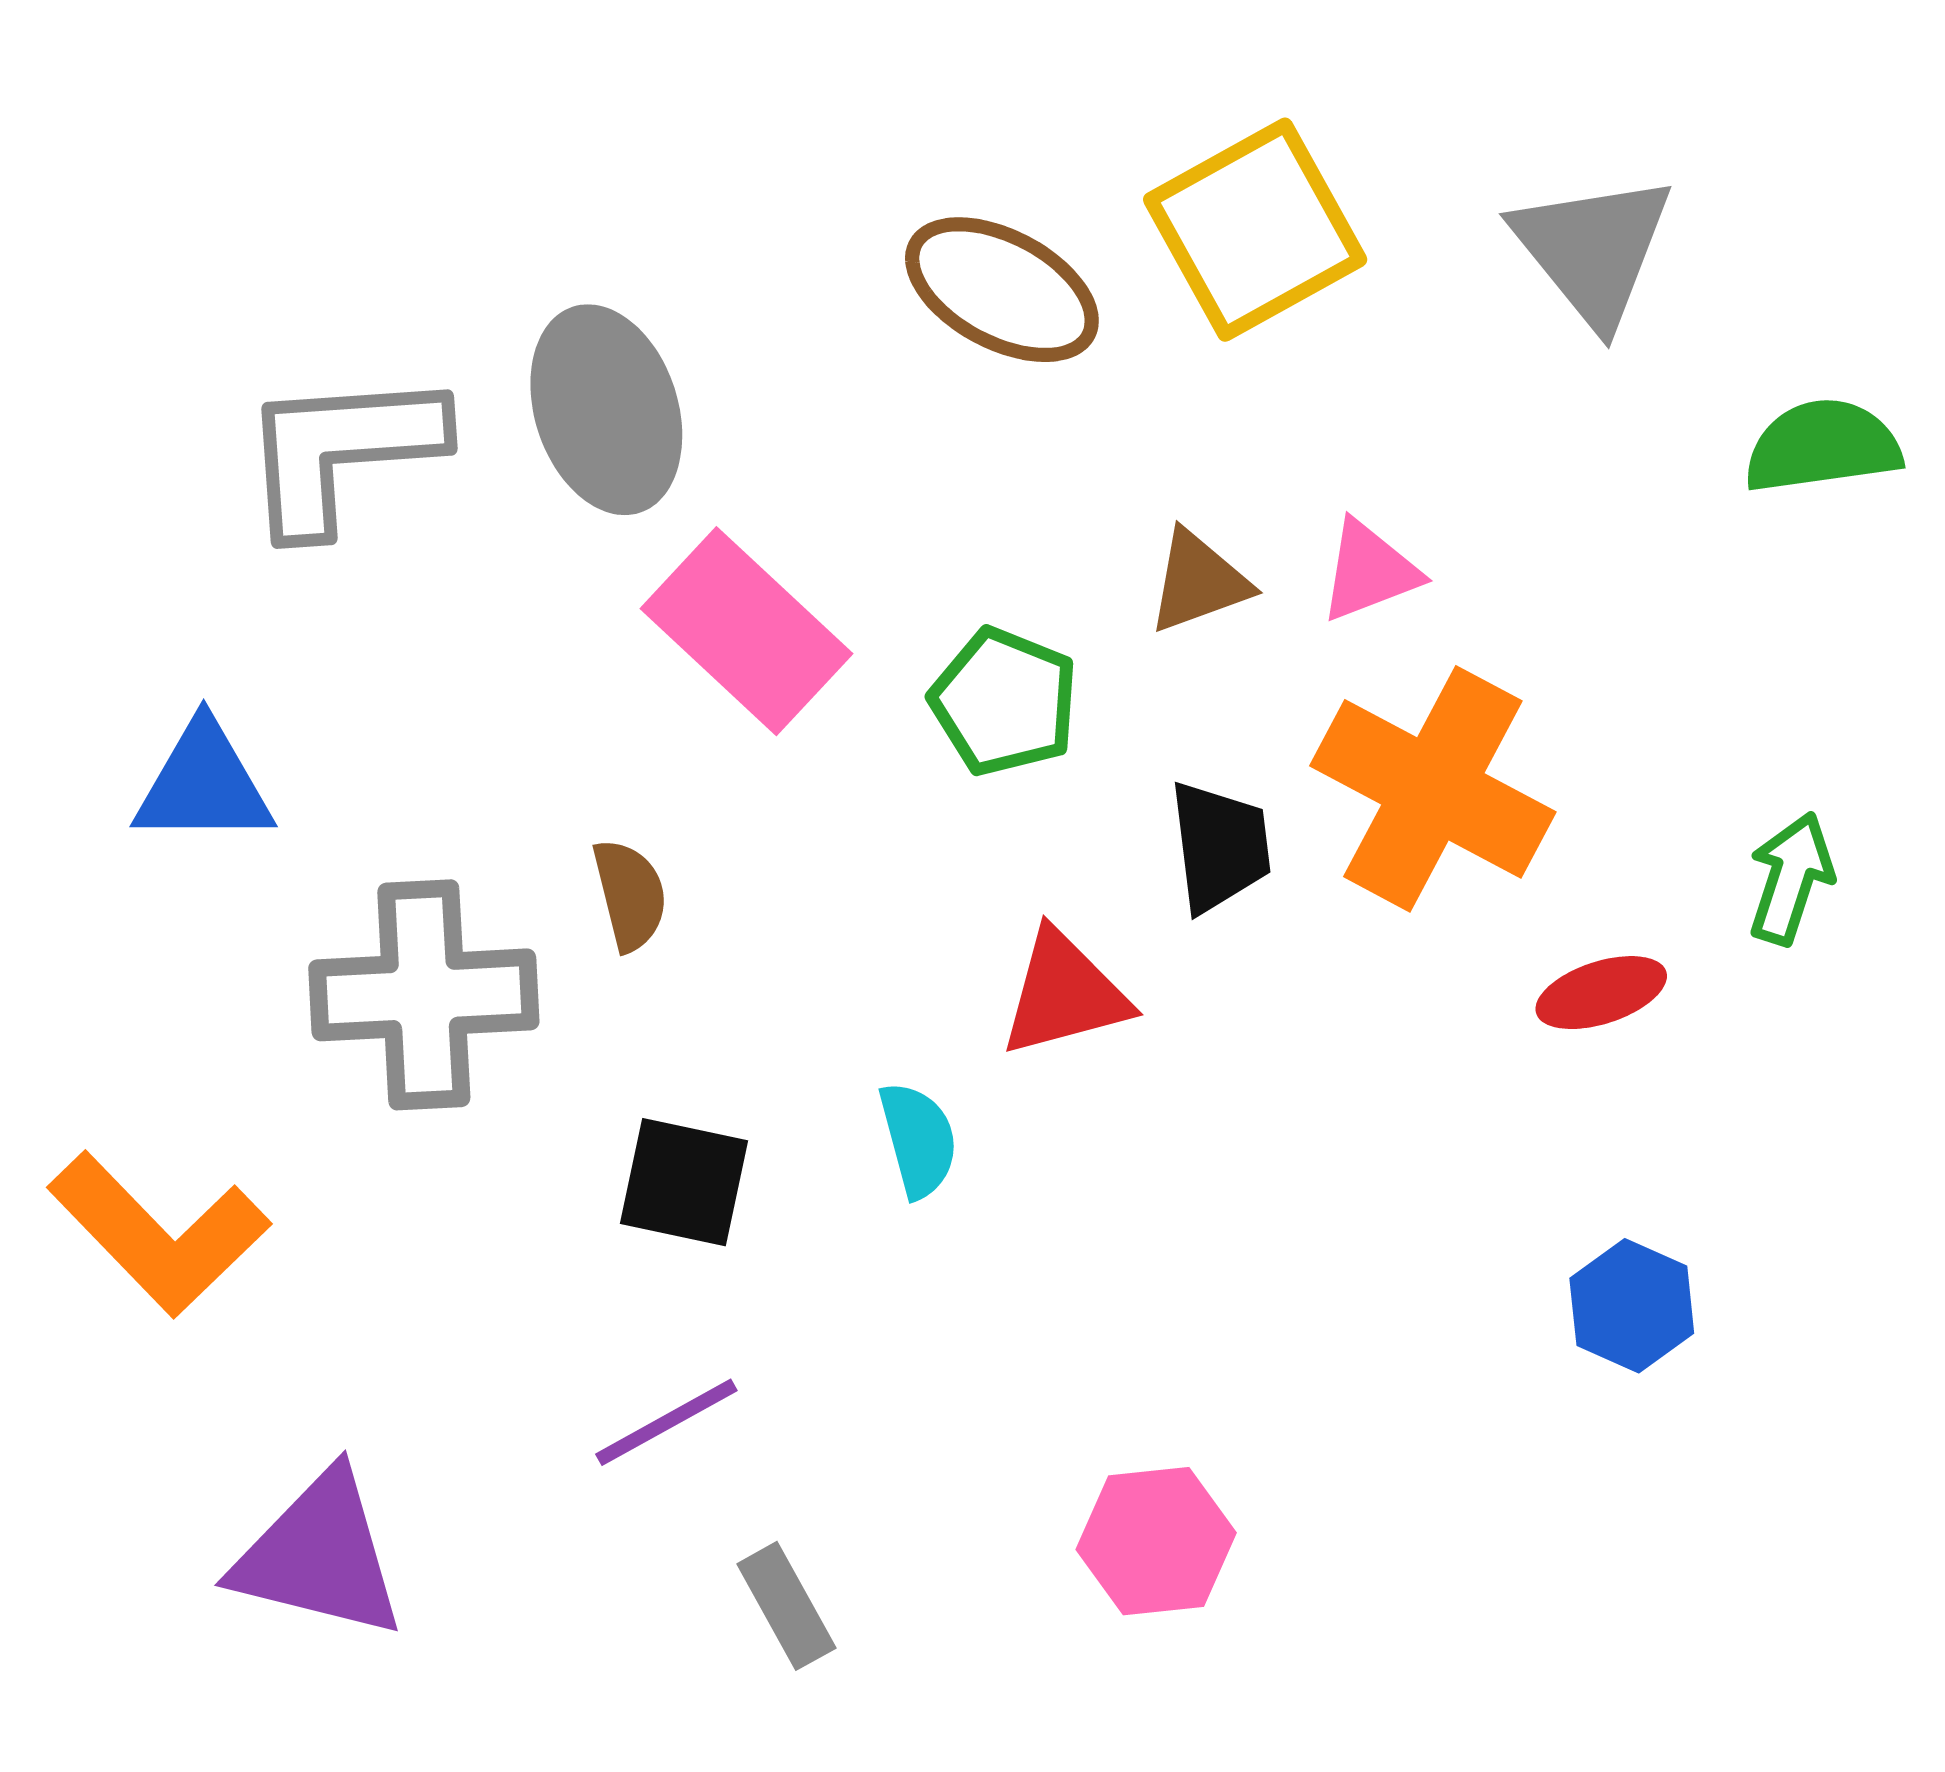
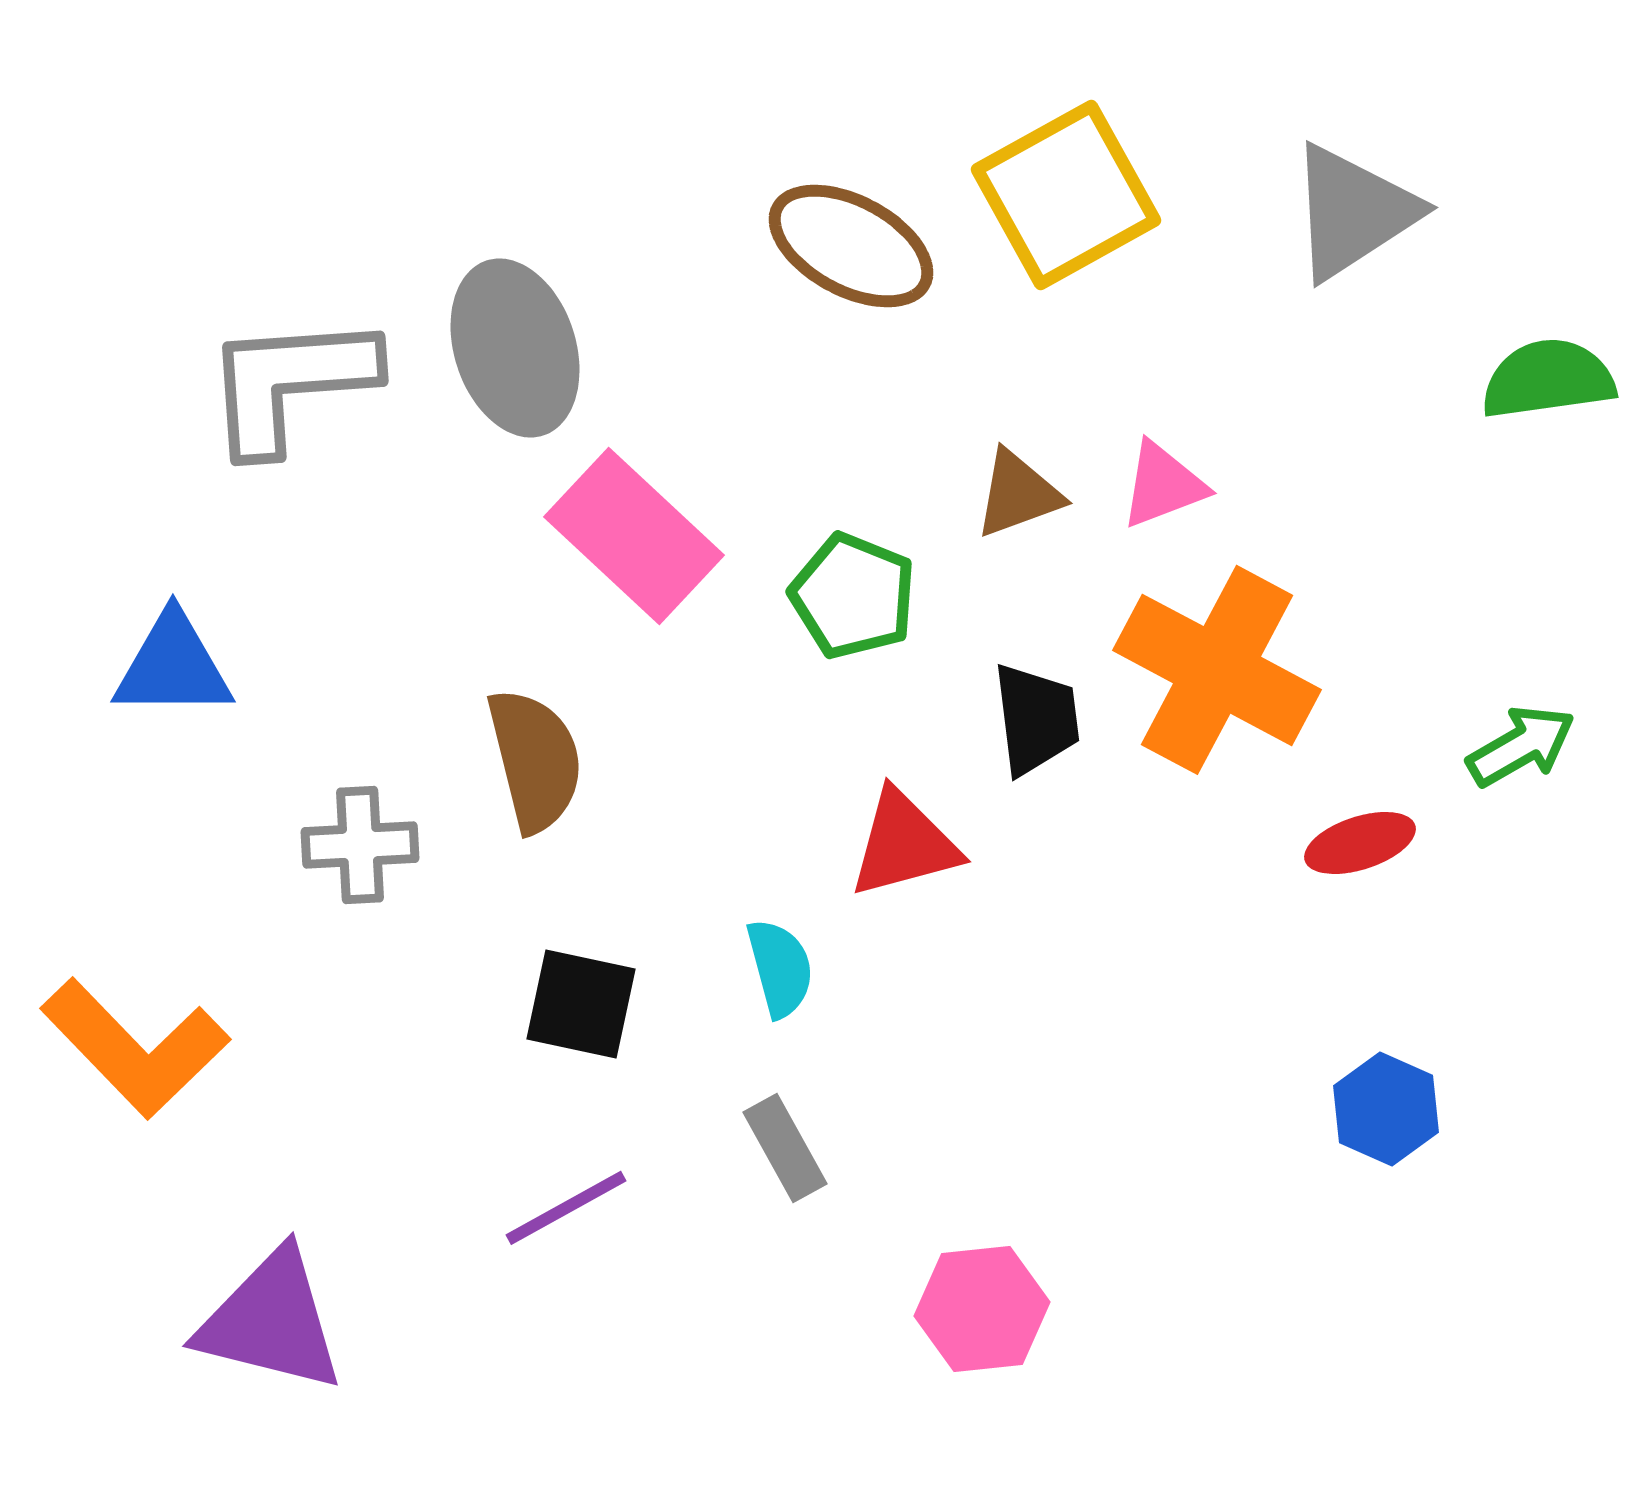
gray triangle: (1593, 250) -> (1353, 212), turned 36
green arrow: (1791, 878) -> (1521, 746), turned 42
brown semicircle: (630, 895) -> (535, 760), size x1.5
gray cross: (424, 995) -> (360, 845), size x0.6
gray rectangle: (786, 1606) -> (785, 1148), moved

